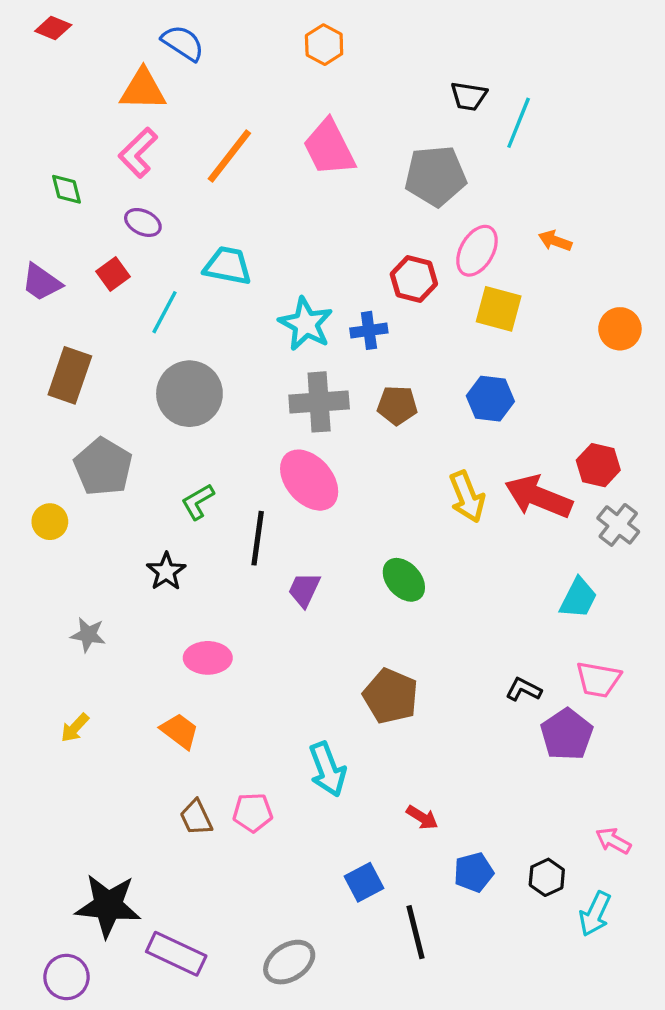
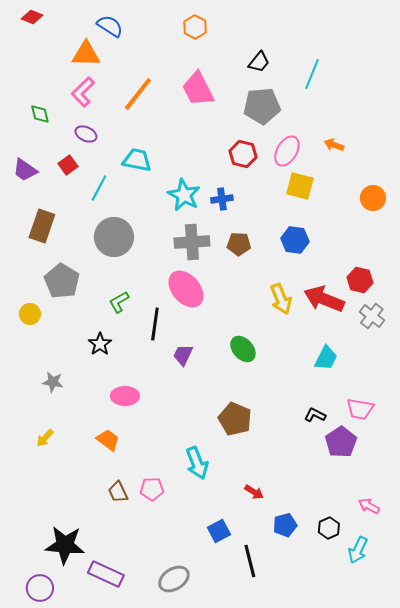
black trapezoid: (469, 96) -> (259, 62), moved, turned -60
red hexagon: (414, 279) -> (243, 154), moved
cyan trapezoid: (578, 598) -> (326, 358), moved

